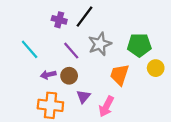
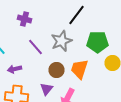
black line: (84, 17) -> (76, 15), moved
brown circle: (69, 76) -> (56, 70), moved

